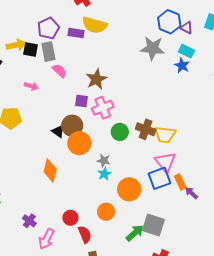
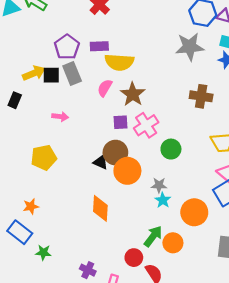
yellow semicircle: (95, 25) -> (119, 62), moved
pink semicircle: (59, 71) -> (105, 88), moved, turned -91
brown cross: (146, 129) -> (201, 96), moved
green arrow: (135, 233) -> (153, 236), moved

